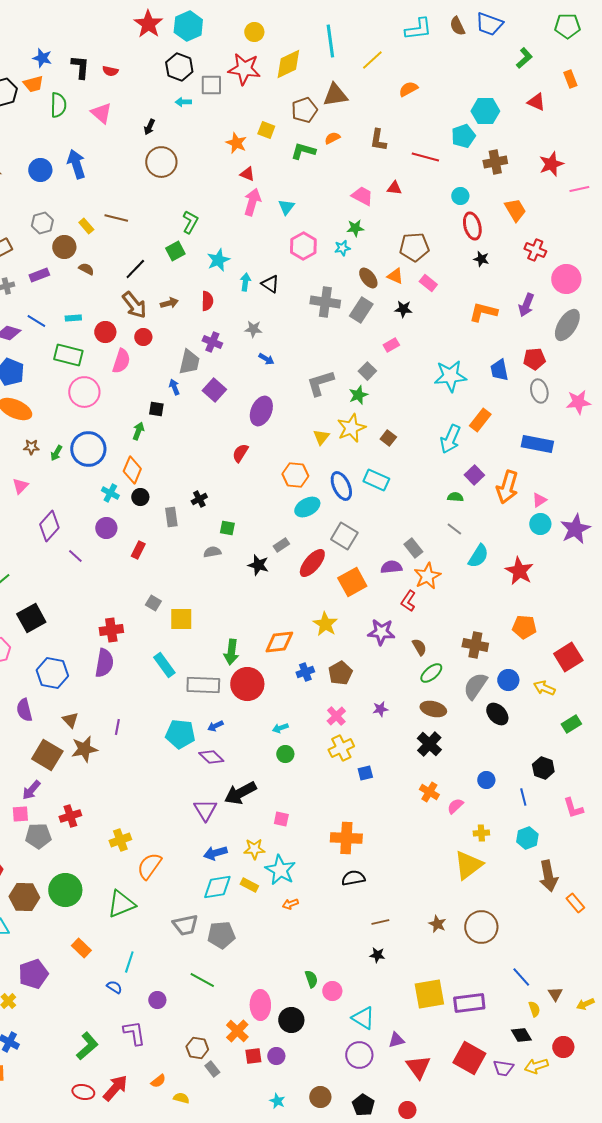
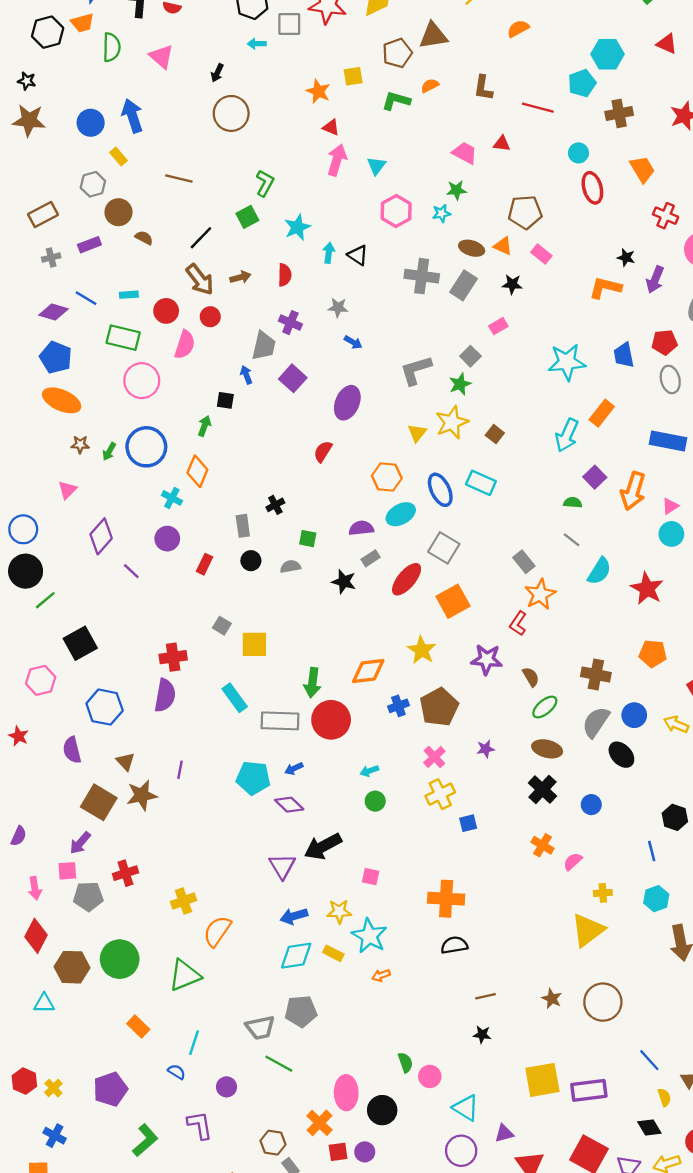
yellow square: (266, 130) -> (353, 76), turned -30
yellow rectangle: (86, 226) -> (118, 156), moved
black star: (481, 259) -> (626, 257), moved
brown ellipse: (368, 278) -> (472, 248), turned -35
black circle: (140, 497) -> (251, 561), moved
purple semicircle: (391, 567) -> (361, 528), moved
brown pentagon: (340, 673) -> (439, 707), size x1.4
blue circle: (486, 780) -> (591, 805), moved
gray trapezoid: (185, 925) -> (260, 1028), moved
purple pentagon: (33, 974) -> (110, 1089), moved

